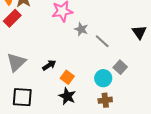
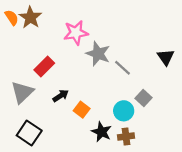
red rectangle: (12, 18) -> (44, 66), moved
gray star: (81, 29) -> (98, 54), size x1.5
black star: (67, 96) -> (101, 132), moved
black square: (22, 97) -> (29, 133), turned 30

